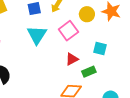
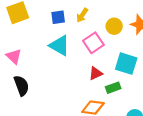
cyan triangle: (37, 35) -> (60, 46), turned -35
cyan square: (100, 49) -> (126, 64), size x1.5

